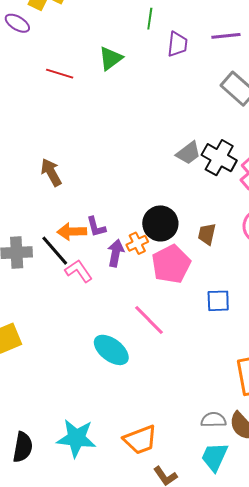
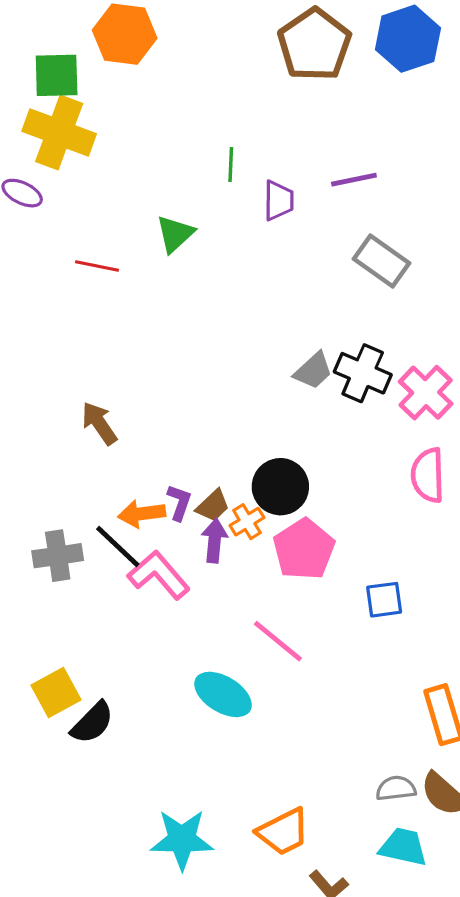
purple L-shape: (96, 227) -> (179, 502), turned -140
brown trapezoid: (207, 234) -> (213, 506), moved, turned -140
pink L-shape: (79, 271) -> (159, 575), size x1.4
black semicircle: (23, 447) -> (92, 723), moved, turned 40
cyan trapezoid: (214, 457) -> (403, 847), turned 84

